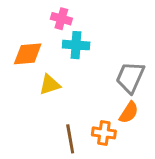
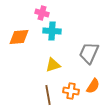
yellow triangle: (50, 85) -> (53, 65), moved
orange semicircle: (129, 112) -> (93, 86), moved

